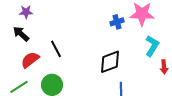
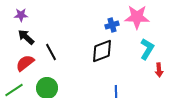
black arrow: (21, 34) -> (26, 37), moved
black diamond: (110, 62) -> (102, 51), moved

